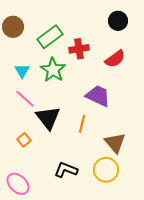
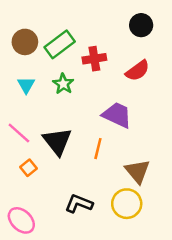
brown circle: (13, 27) -> (25, 42), moved
green star: (53, 70) -> (63, 84), size x0.7
pink line: (25, 99) -> (19, 133), moved

